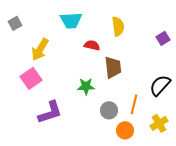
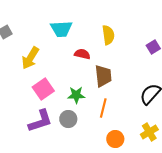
pink square: (31, 78) -> (43, 89), moved
orange line: (134, 104) -> (103, 108), moved
gray circle: (109, 110) -> (68, 119), moved

